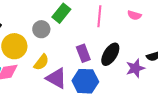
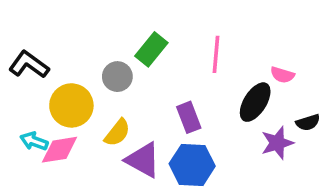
pink semicircle: (134, 15) -> (282, 75), moved
black ellipse: (110, 54) -> (255, 102), moved

